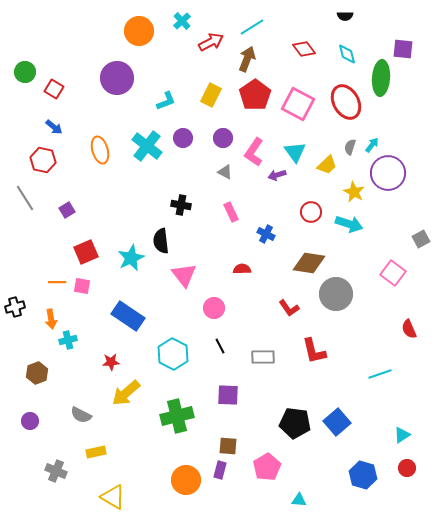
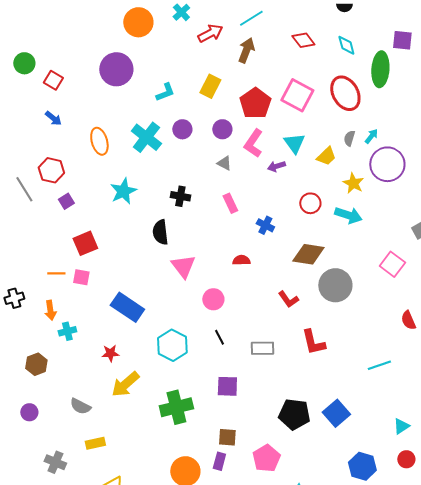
red pentagon: (255, 95) -> (255, 103), moved
red hexagon: (43, 160) -> (51, 170), moved
cyan star: (131, 258) -> (123, 191), moved

